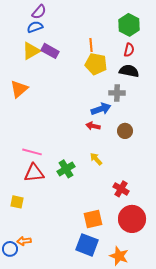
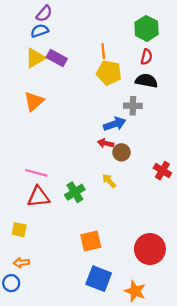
orange triangle: (19, 89) -> (34, 101), moved
brown circle: (125, 131) -> (121, 152), moved
red cross: (121, 189) -> (162, 171), moved
orange square: (93, 219) -> (91, 241), moved
orange arrow: (24, 241) -> (21, 263), moved

